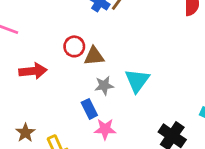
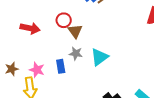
brown triangle: (94, 56) -> (75, 31), turned 42
pink star: (105, 129) -> (37, 70), moved

